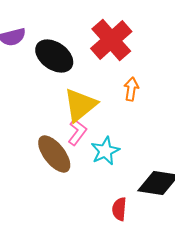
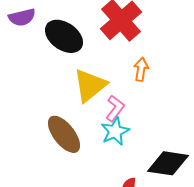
pink L-shape: (77, 132) -> (115, 108), moved

